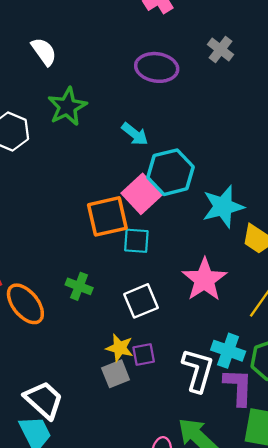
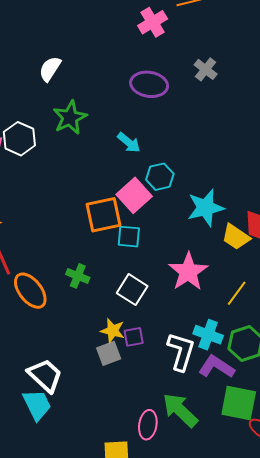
white semicircle: (44, 52) -> (50, 69), turned -112
cyan hexagon: (171, 172) -> (160, 177), size x0.7
white square: (141, 301) -> (132, 290), turned -36
purple L-shape: (238, 387) -> (217, 367), turned -60

